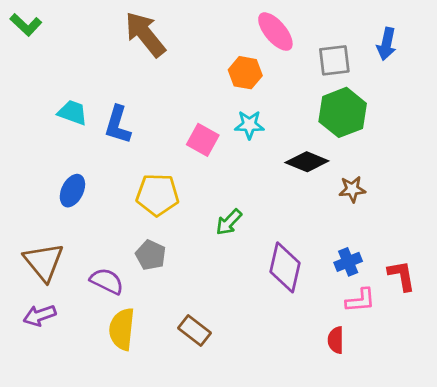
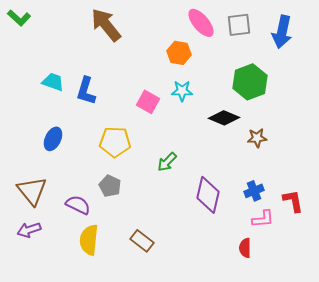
blue arrow: (386, 44) -> (282, 32), size x1.4
gray square: (334, 60) -> (239, 25), moved

